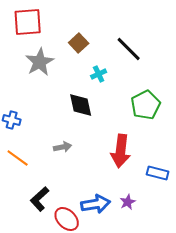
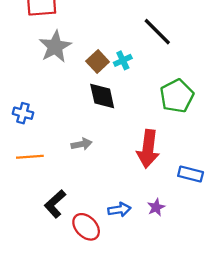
brown square: (79, 43) -> (98, 62), moved
orange line: (18, 158) -> (30, 157), turned -40
blue arrow: (96, 204) -> (119, 210), size x0.7

